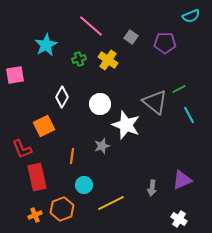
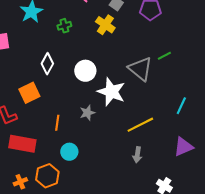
yellow cross: (108, 60) -> (105, 25), moved
cyan line: (189, 115) -> (181, 106), moved, turned 54
red rectangle: (37, 177) -> (22, 144), turned -68
purple triangle: (182, 180) -> (183, 147), moved
yellow line: (111, 203) -> (140, 125), moved

